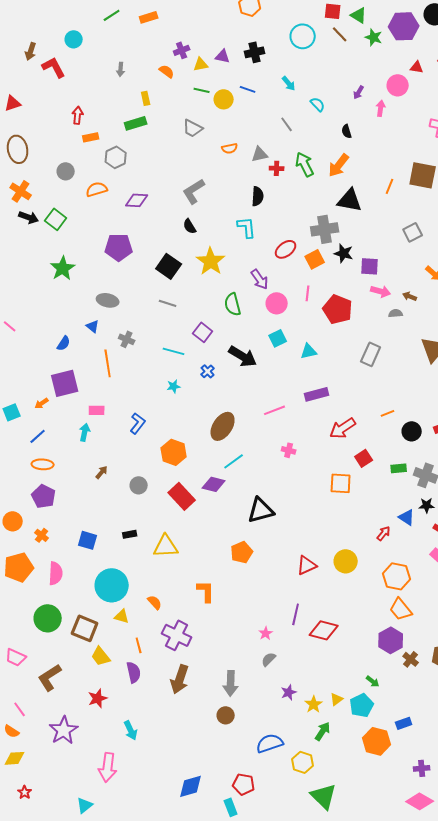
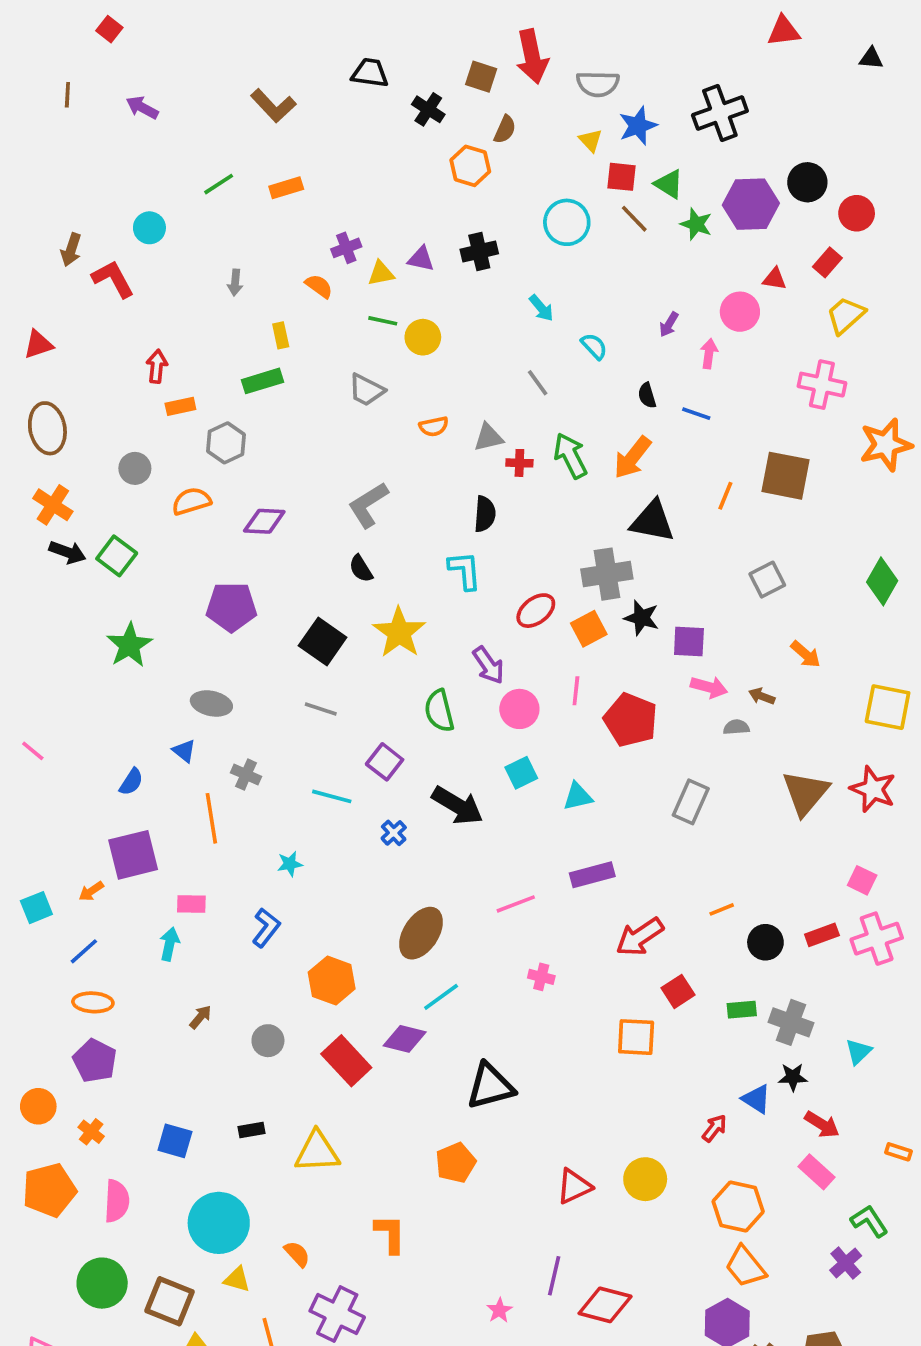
blue line: (248, 89) -> (696, 414), moved
cyan star: (174, 386) -> (290, 864), moved

